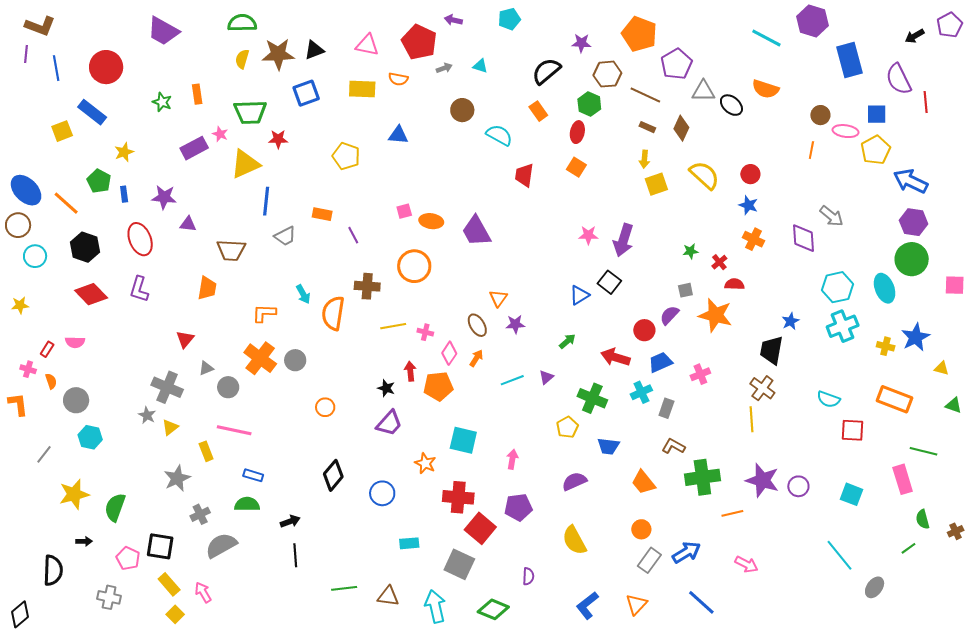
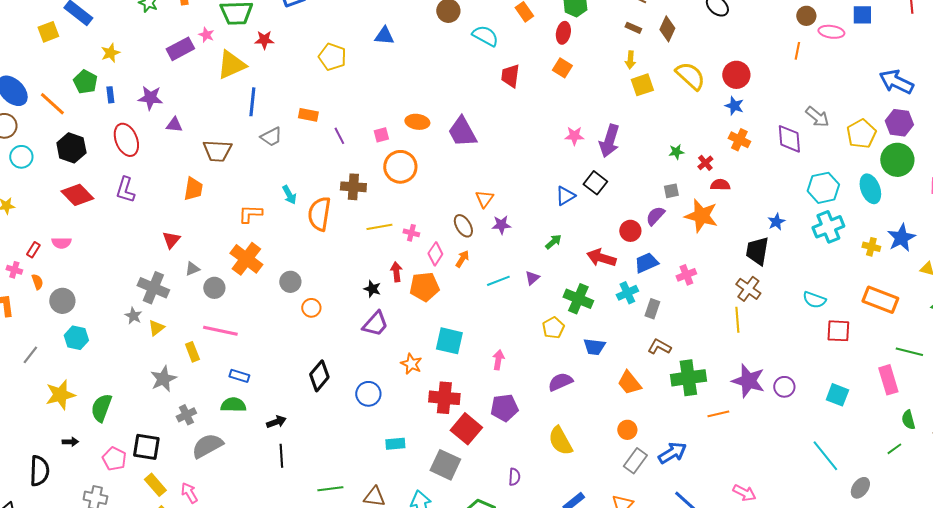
yellow pentagon: (876, 150) -> (861, 134), moved
red circle: (750, 174) -> (736, 75), size x1.4
pink square: (404, 211) -> (381, 135), moved
gray circle: (295, 360) -> (290, 282), moved
pink arrow: (746, 564) -> (744, 493), moved

